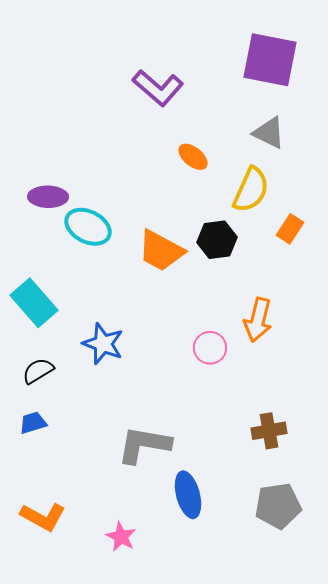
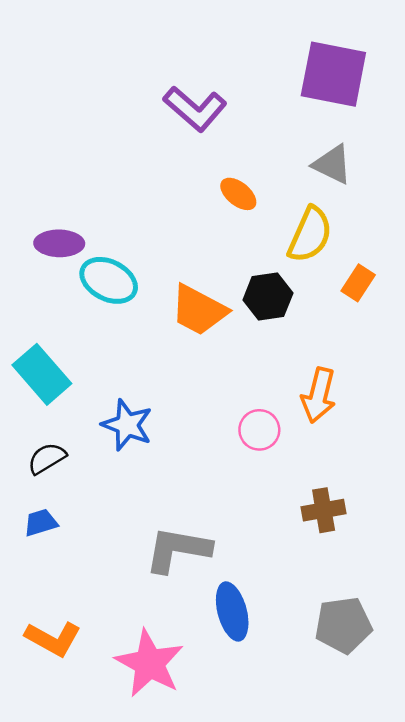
brown cross: (269, 431) -> (324, 510), moved
pink star: (121, 537) -> (149, 663), size x1.8

